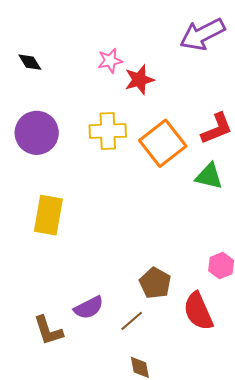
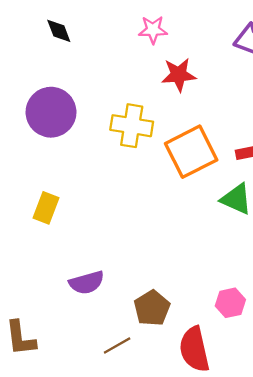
pink star: (110, 61) -> (153, 30), moved
yellow rectangle: (48, 215) -> (46, 208), size x0.7
purple semicircle: (89, 308) -> (87, 283), moved

